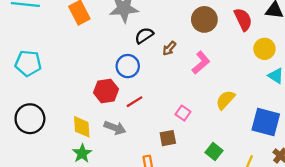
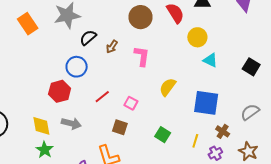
pink L-shape: (201, 63) -> (142, 56), turned -35
red line: (134, 102) -> (102, 97), moved
brown square: (168, 138) -> (120, 127), turned 35

